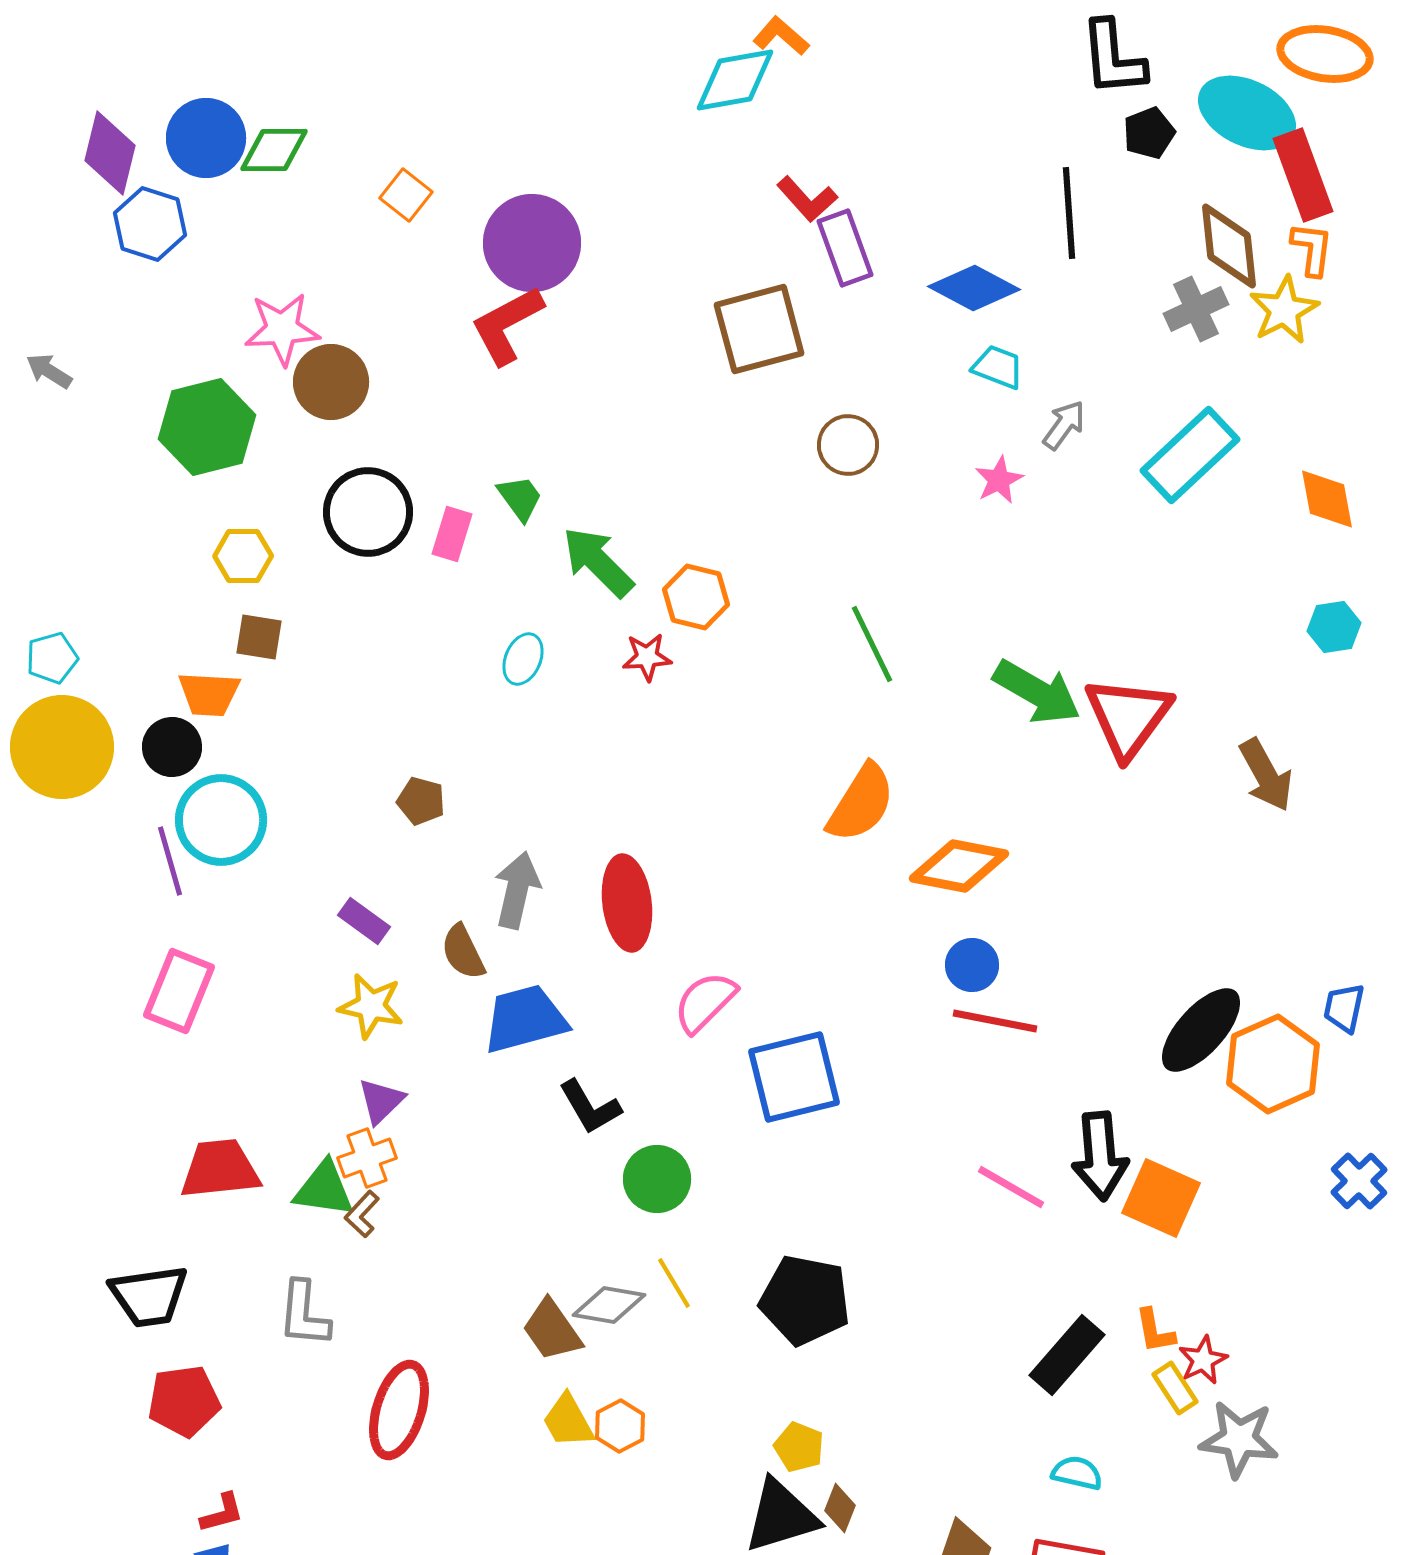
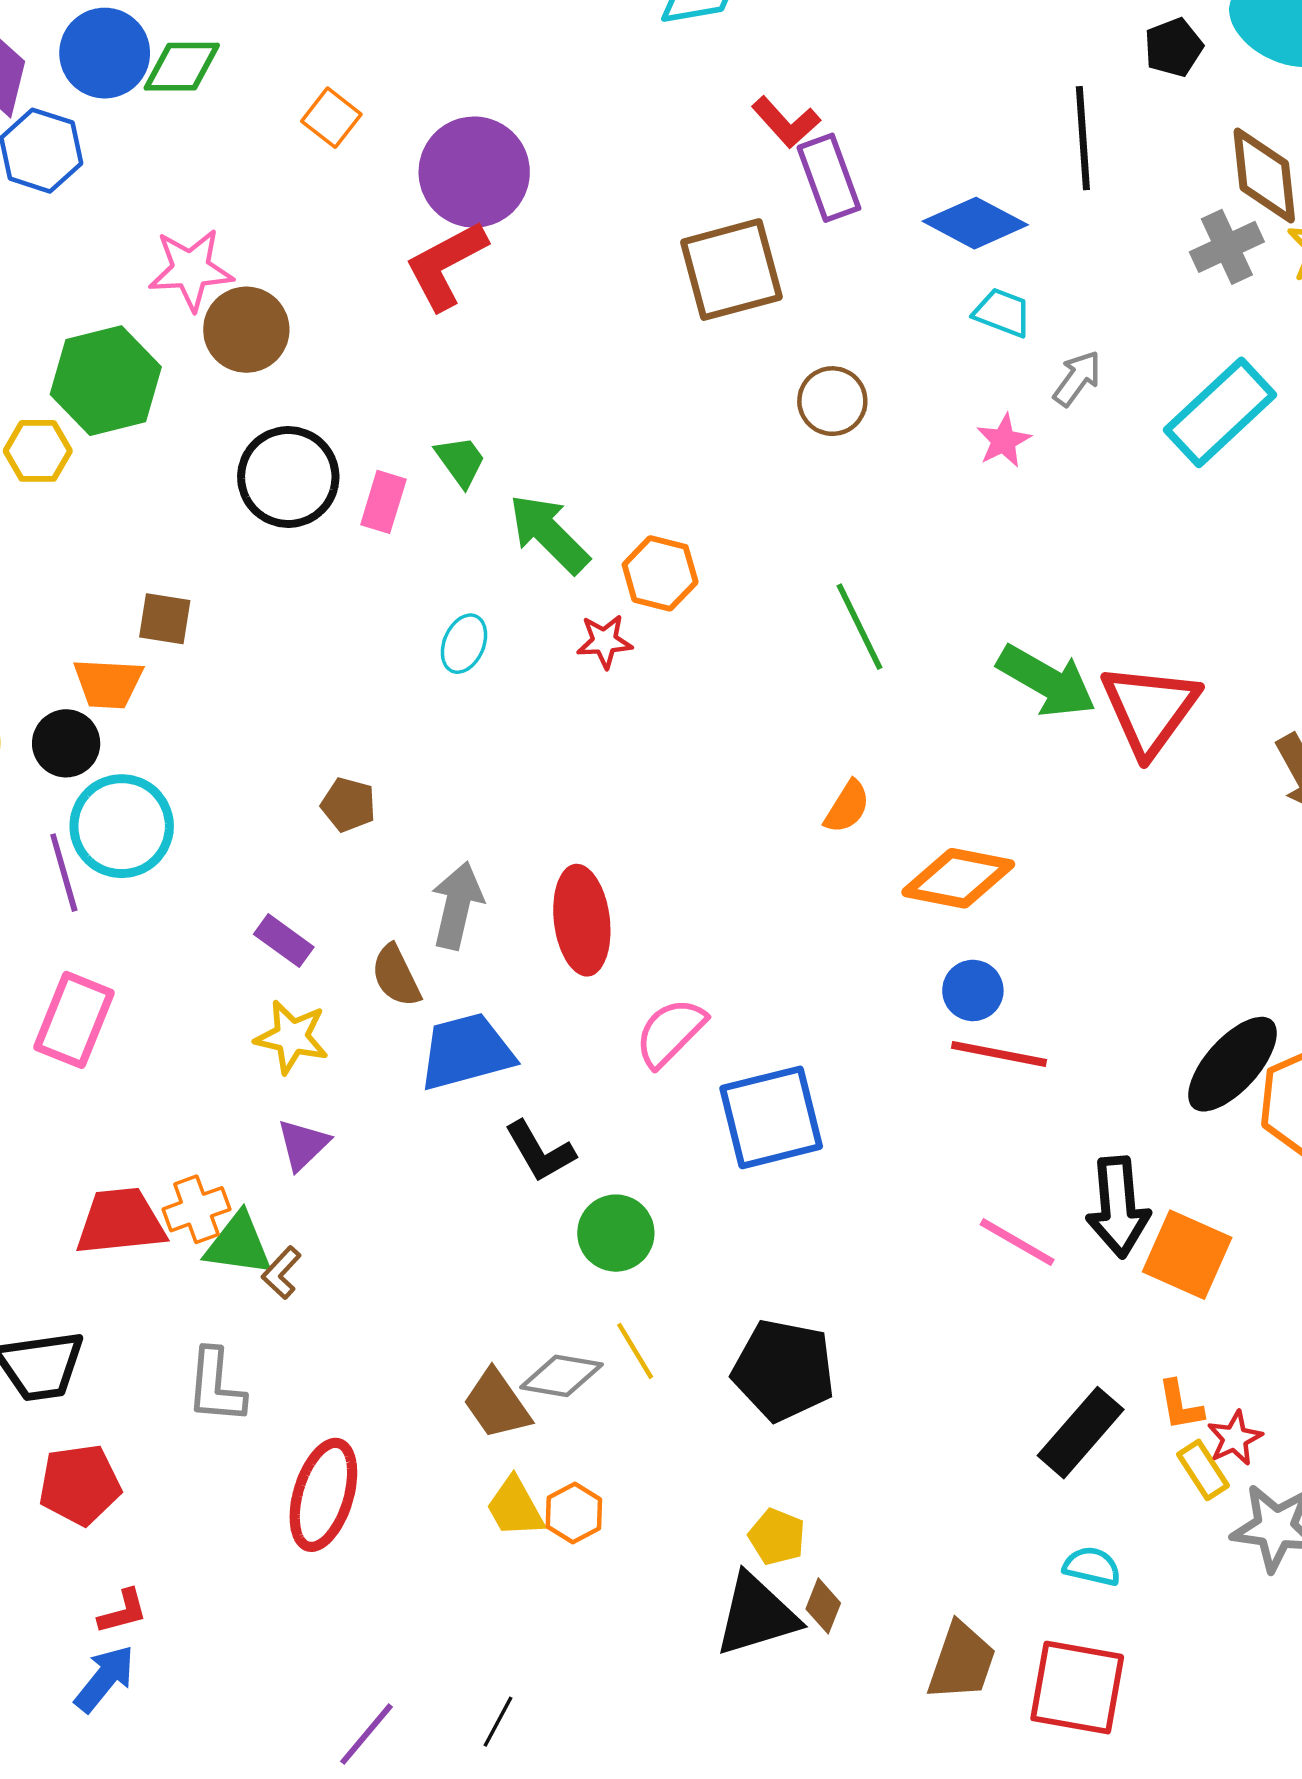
yellow hexagon: (243, 556) -> (38, 451), moved
orange semicircle: (861, 803) -> (847, 807), size x0.6
orange cross: (367, 1158) -> (196, 1209), moved

